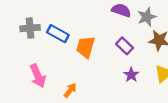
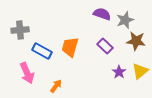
blue rectangle: (58, 34) -> (42, 51), moved
purple star: (131, 75) -> (119, 72), moved

